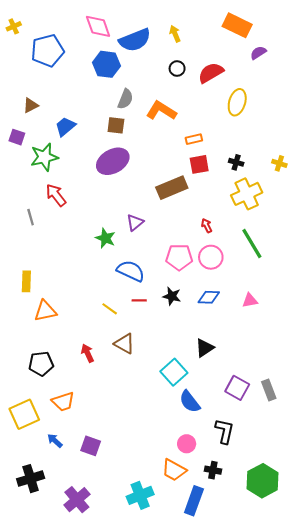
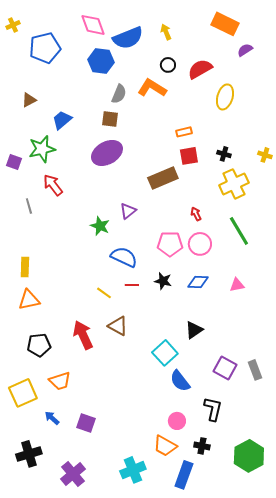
orange L-shape: (161, 111) -> (152, 88), moved
purple square: (17, 137) -> (14, 162), moved
orange triangle: (45, 311) -> (29, 300), moved
red arrow: (87, 353) -> (83, 335), size x1.6

